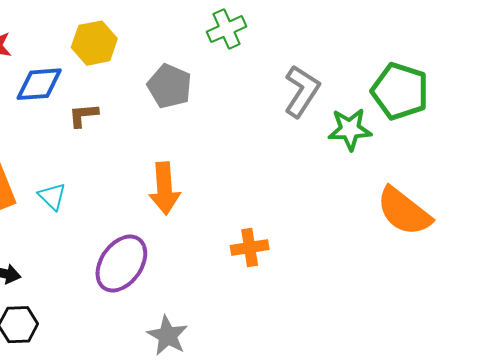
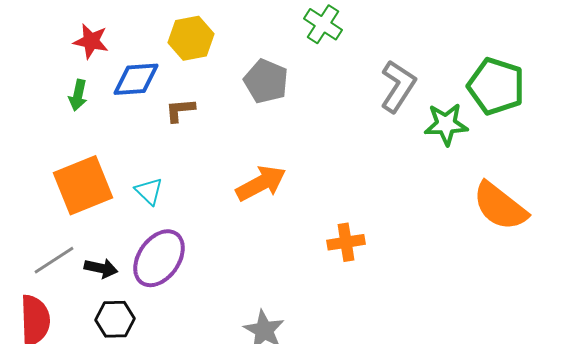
green cross: (227, 29) -> (323, 24), turned -33
orange arrow: (164, 188) -> (261, 183), turned -114
purple ellipse: (121, 263) -> (159, 258), moved

